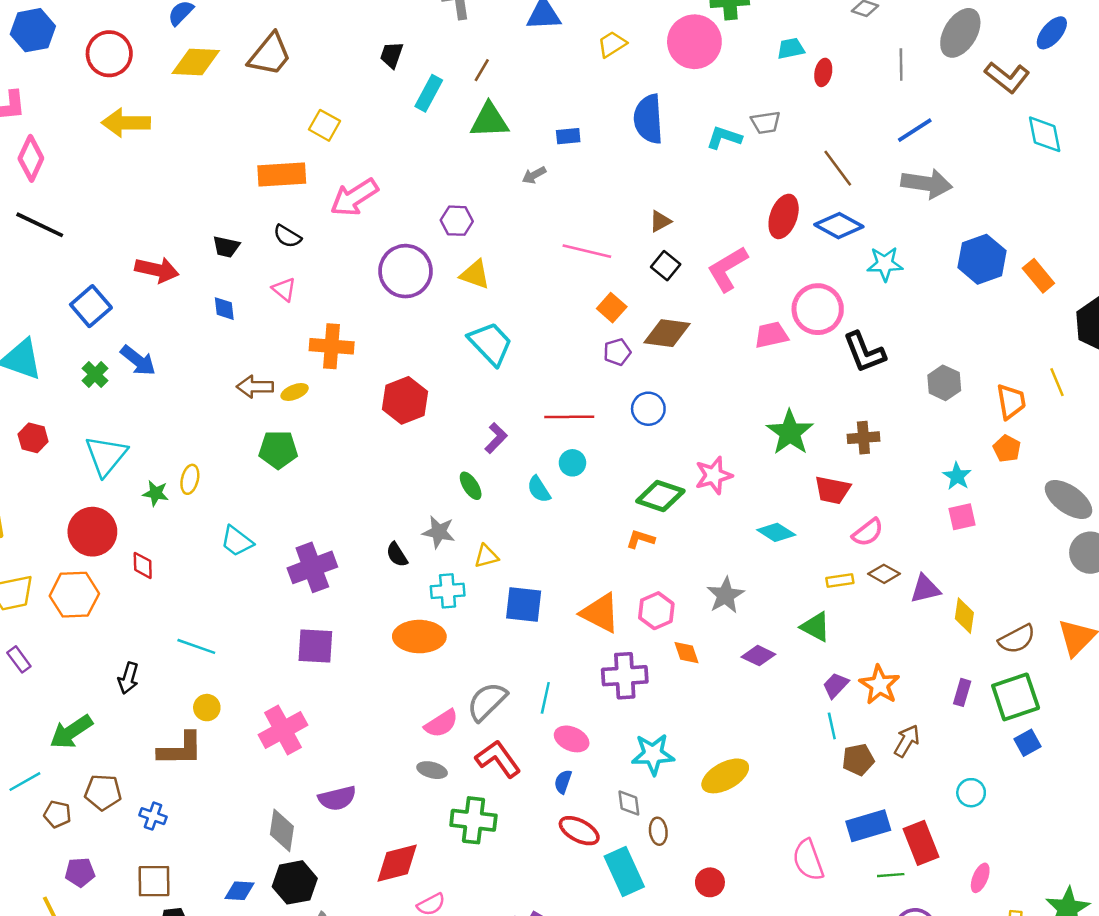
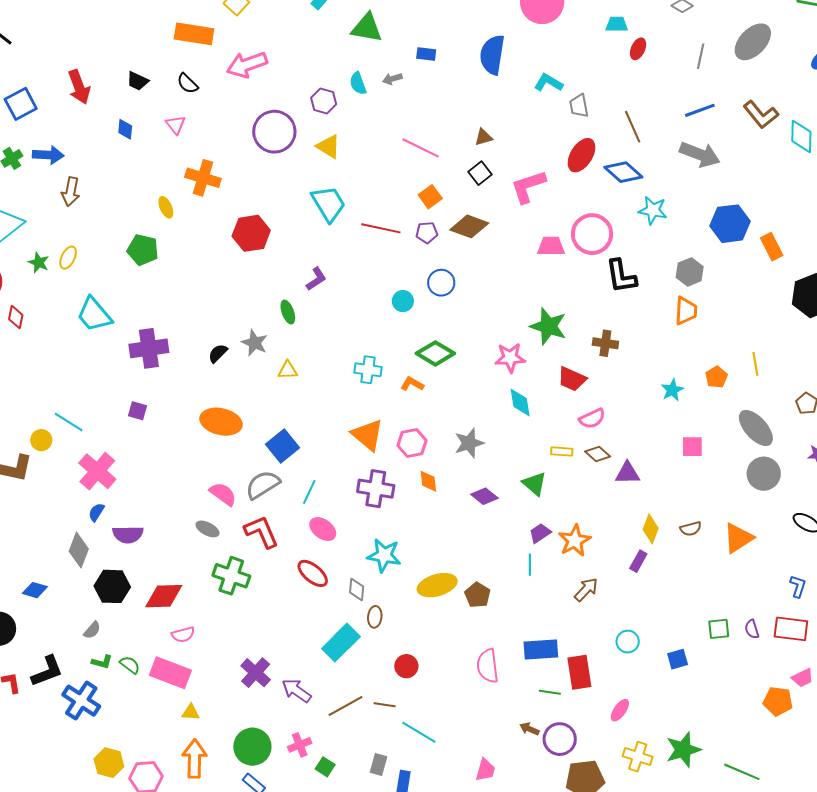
brown L-shape: (1007, 77) -> (761, 115), moved
gray trapezoid: (766, 123) -> (579, 106), moved, turned 75
red arrow: (157, 270) -> (79, 87), turned 44
blue arrow: (138, 360) -> (48, 155), turned -48
yellow line: (1057, 382) -> (755, 364), moved
gray hexagon: (944, 383) -> (690, 272), moved
brown arrow: (255, 387) -> (71, 192), moved, turned -92
yellow ellipse: (295, 392) -> (166, 207), turned 75
orange trapezoid: (1011, 402) -> (686, 311), moved
red line: (569, 417) -> (381, 228), moved
green star: (790, 432) -> (548, 326), turned -30
cyan circle: (572, 463) -> (403, 301), moved
pink star: (714, 475) -> (510, 358), moved
cyan semicircle: (539, 489) -> (358, 83), moved
pink square: (962, 517) -> (692, 447), moved
cyan diamond: (776, 532) -> (520, 402), turned 36
cyan trapezoid: (237, 541) -> (94, 315), size x1.4
black semicircle: (397, 555) -> (218, 353), turned 65
cyan cross: (448, 591) -> (368, 370), moved
blue square: (524, 604) -> (282, 446), moved, turned 32
yellow diamond: (964, 616) -> (651, 529), moved
brown semicircle: (1017, 639) -> (691, 529), size x0.7
cyan line: (196, 646) -> (69, 422), moved
purple square: (315, 646) -> (138, 411), size x0.6
green square: (1016, 697) -> (719, 629), moved, size x0.6
pink semicircle: (441, 724) -> (223, 494), turned -124
pink cross: (283, 730) -> (97, 471), turned -33
blue square: (1028, 743) -> (678, 659), moved
brown pentagon: (858, 760) -> (478, 595), moved, turned 30
blue semicircle: (563, 782) -> (96, 512), moved
red ellipse: (579, 831) -> (313, 573), moved
cyan rectangle: (624, 871) -> (341, 643), turned 57
black hexagon: (295, 882) -> (112, 586), moved

